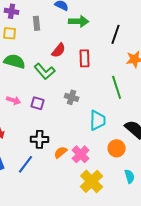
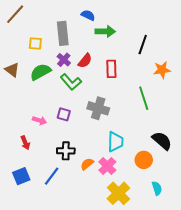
purple cross: (12, 11) -> (64, 60), moved, turned 32
gray rectangle: (37, 23) -> (63, 33), size x1.6
green semicircle: (15, 61) -> (40, 72), turned -45
gray cross: (72, 97) -> (98, 108), size x1.5
pink arrow: (14, 100) -> (39, 120), moved
cyan trapezoid: (98, 120) -> (115, 142), moved

